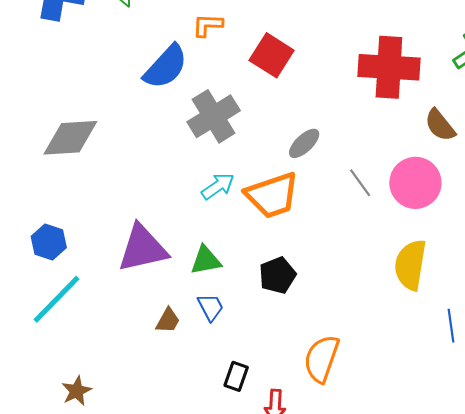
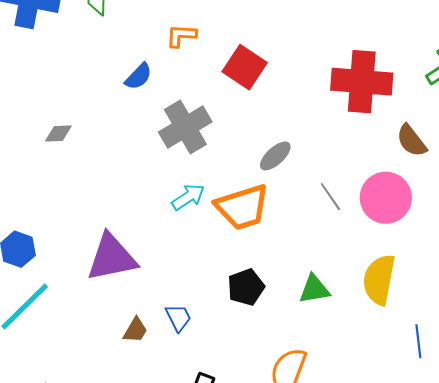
blue semicircle: (166, 67) -> (139, 76), size x0.6
gray diamond: (70, 138) -> (58, 133), moved, size x0.5
green triangle: (206, 260) -> (314, 289), moved

